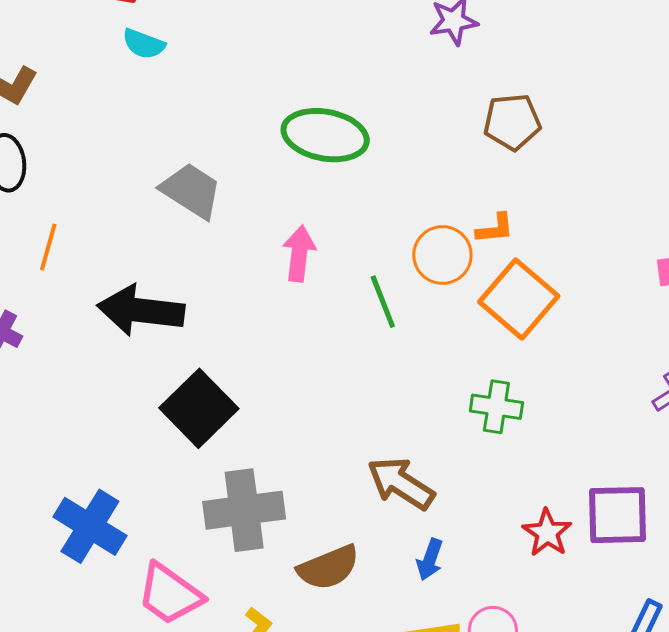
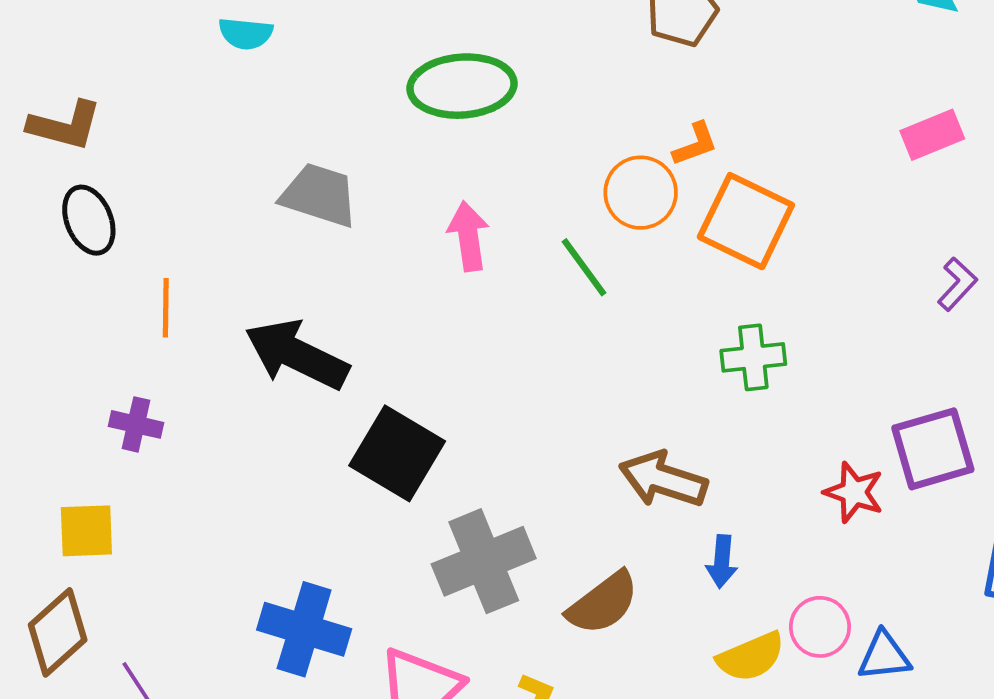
cyan semicircle: (144, 44) -> (246, 34), moved
black arrow: (141, 311) -> (297, 355), turned 34

